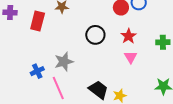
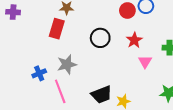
red rectangle: (38, 21) -> (57, 29), moved
pink triangle: (131, 57) -> (145, 62), moved
black trapezoid: (98, 90) -> (102, 95), turned 120

